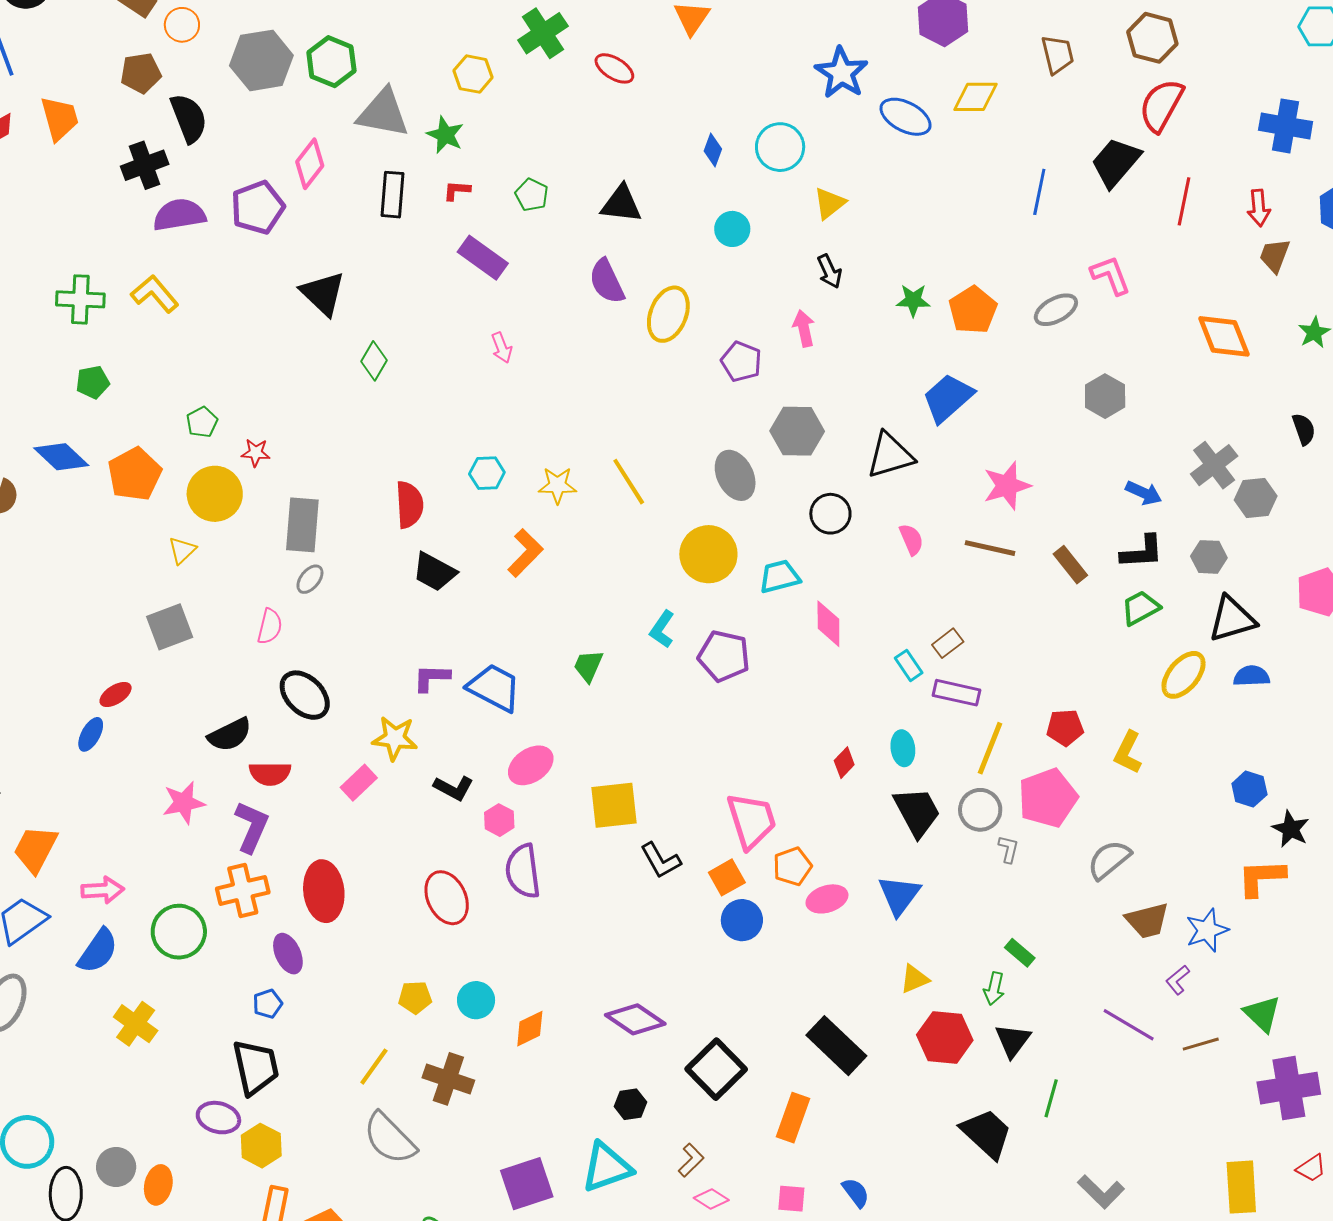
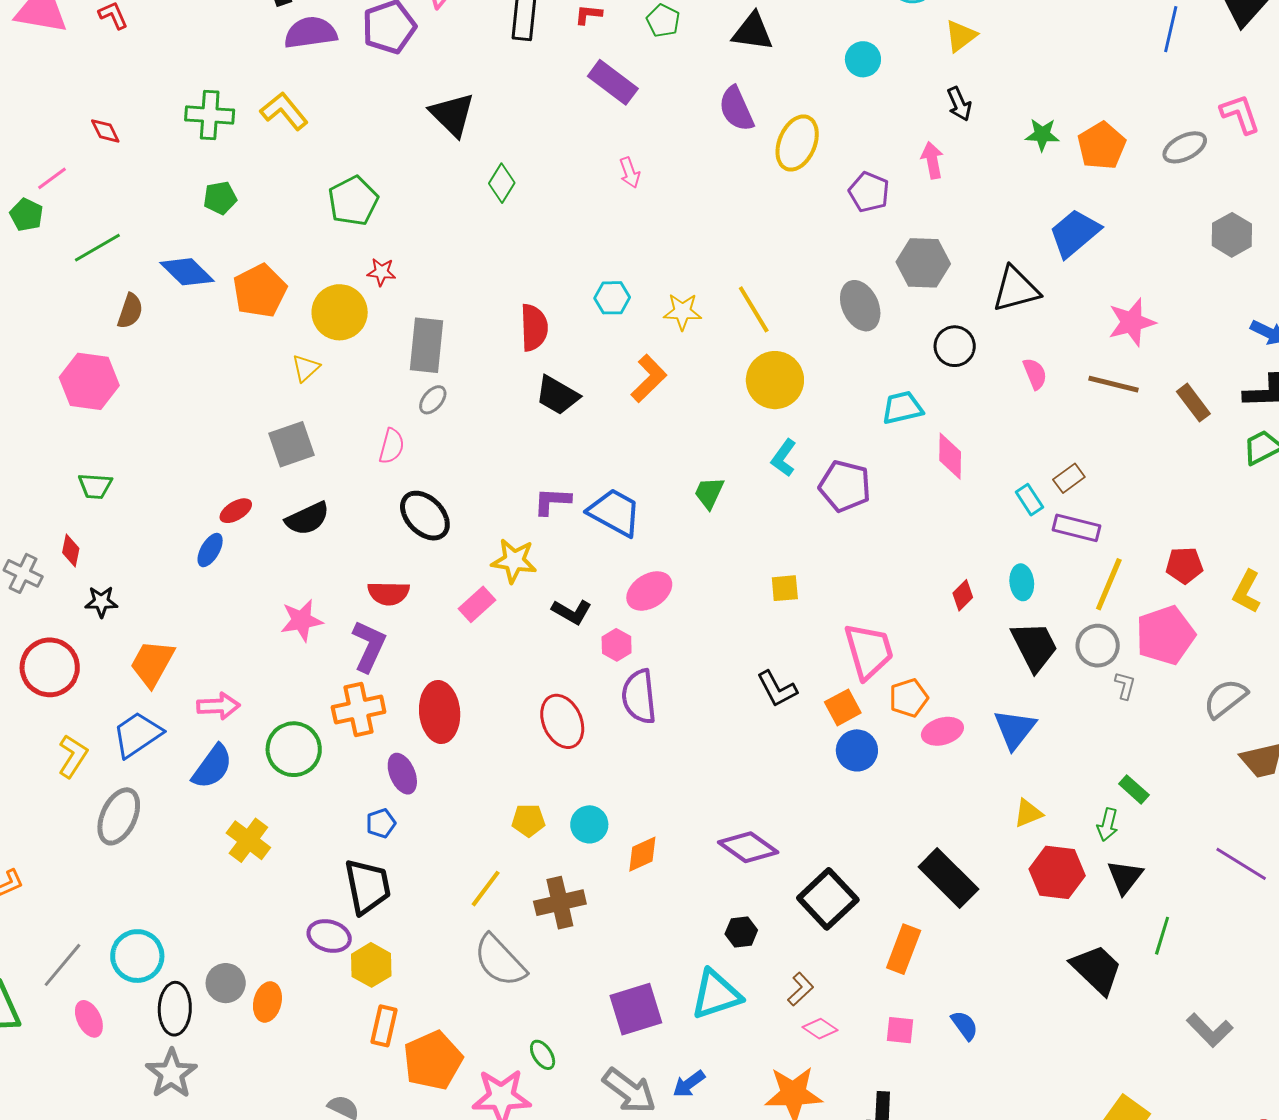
green pentagon: (202, 422) -> (353, 201), moved, size x1.6
yellow circle: (708, 554) -> (775, 380), moved
black semicircle: (230, 735) -> (307, 519), moved
yellow square: (614, 805) -> (785, 588), moved, size x0.6
brown cross: (448, 1079) -> (560, 903), turned -33

